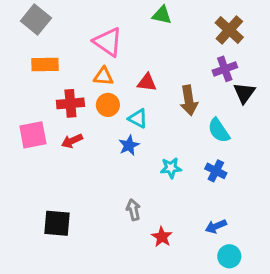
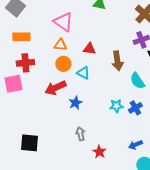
red cross: (70, 103) -> (25, 63), moved
red arrow: (72, 141) -> (55, 88), moved, size x1.5
blue star: (129, 145) -> (75, 103), moved
cyan star: (171, 168) -> (116, 106), moved
blue cross: (216, 171) -> (135, 108), turned 32

